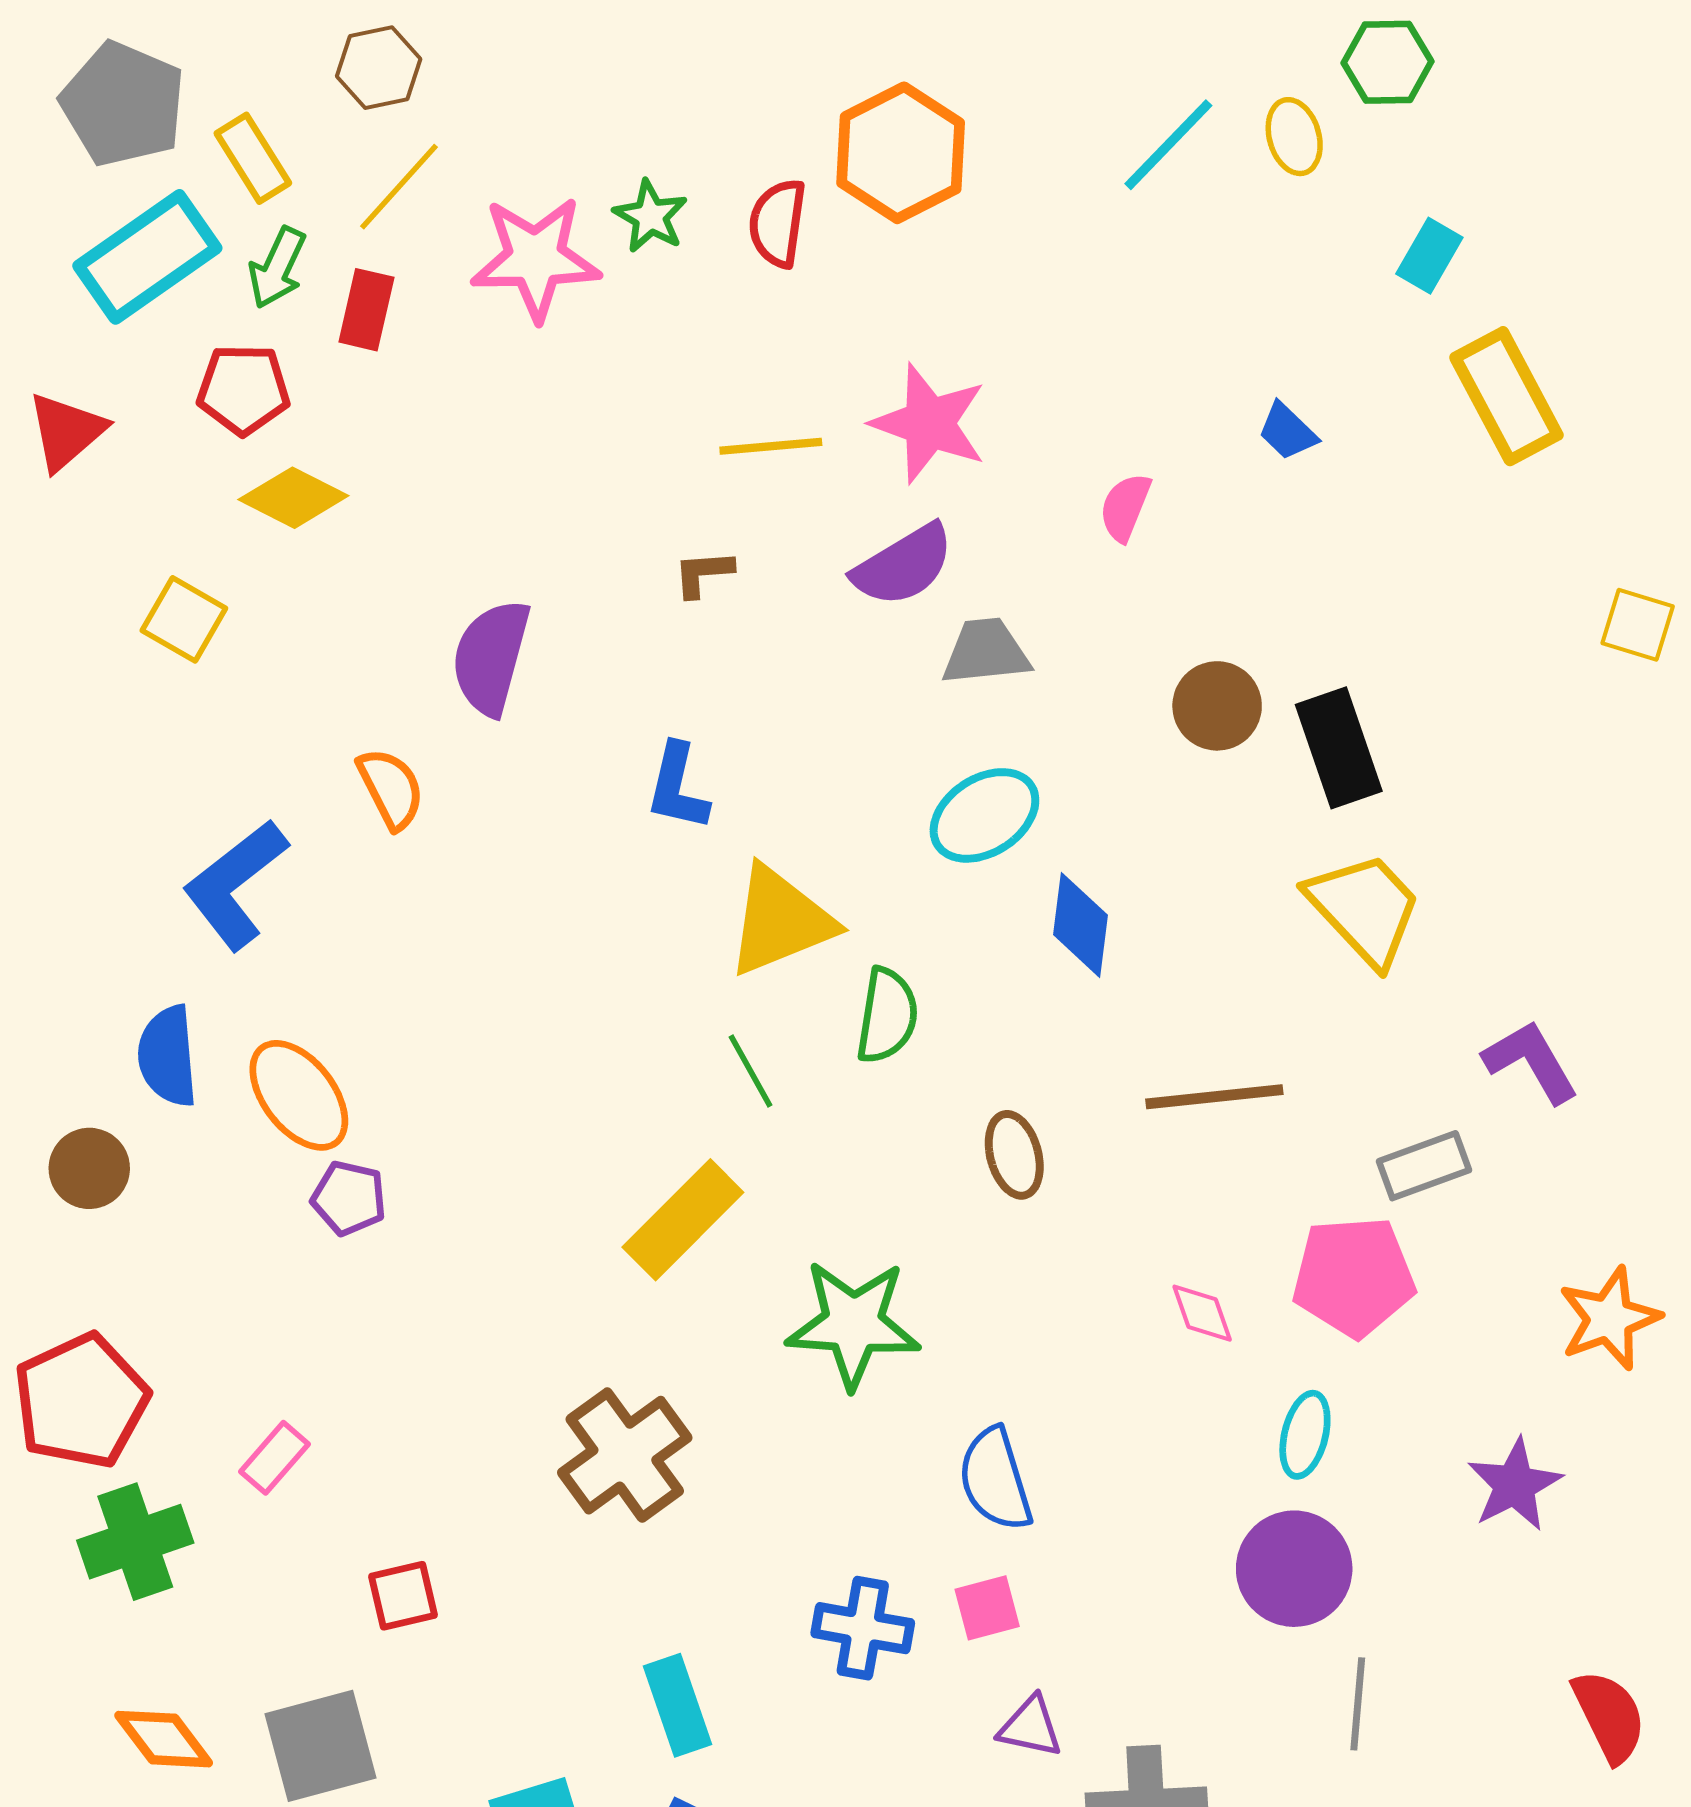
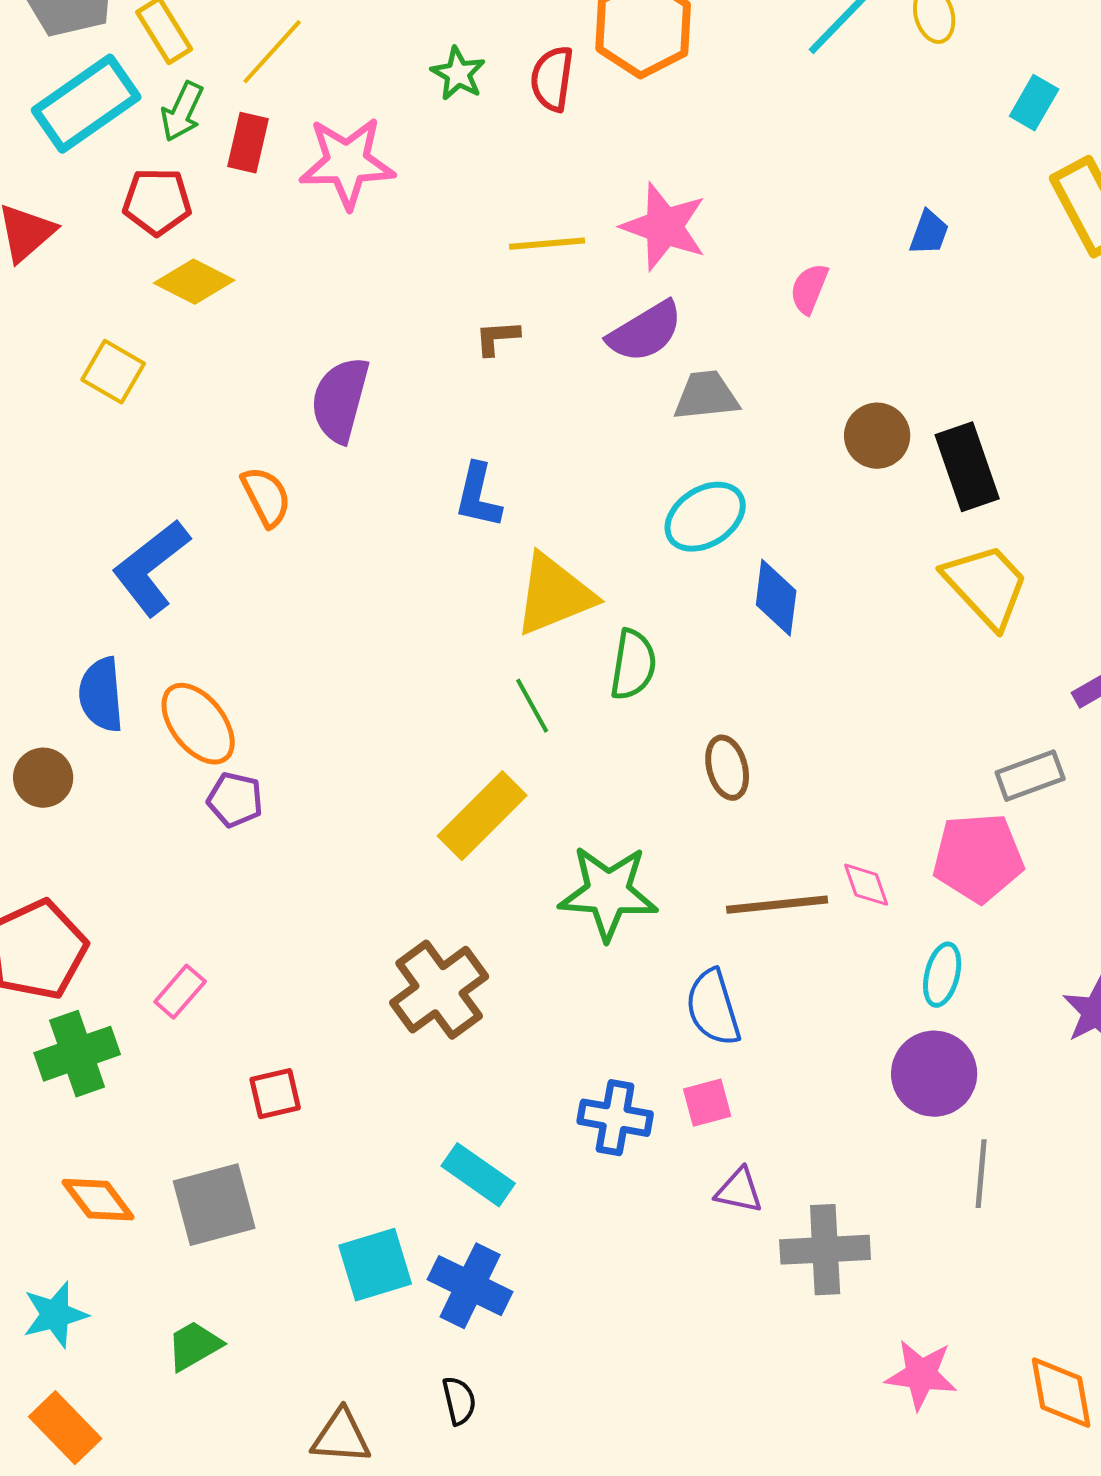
pink star: (536, 258) -> (347, 163), moved
blue trapezoid: (1287, 431) -> (929, 233), turned -114
brown line: (1214, 1097) -> (777, 905), moved
cyan rectangle: (678, 1705) -> (478, 1175), turned -36

